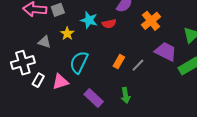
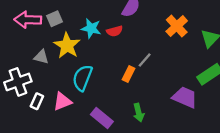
orange cross: (151, 21) -> (177, 26), moved
yellow star: (67, 34) -> (67, 45), size x1.6
purple trapezoid: (166, 52) -> (185, 97), moved
gray line: (138, 65) -> (145, 60), moved

